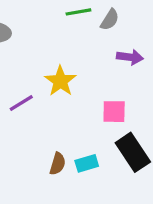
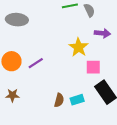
gray semicircle: (110, 20) -> (89, 10), turned -56
yellow star: (60, 81) -> (79, 47), moved

